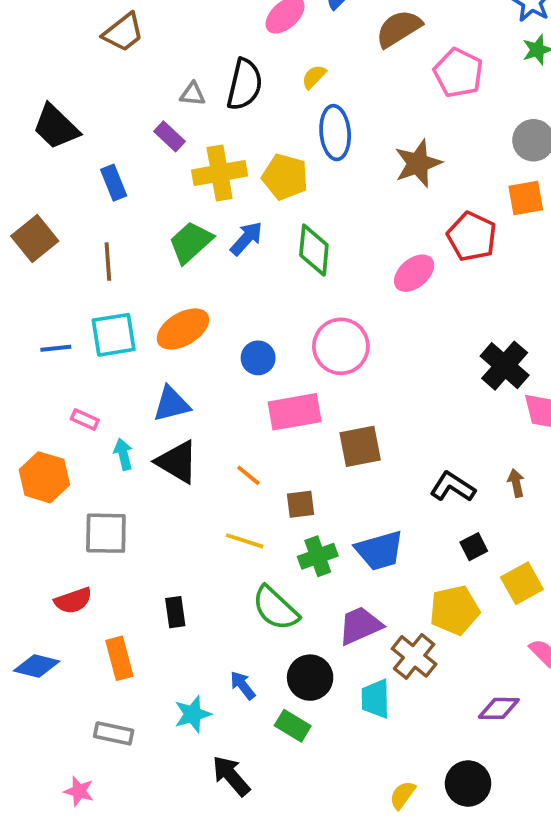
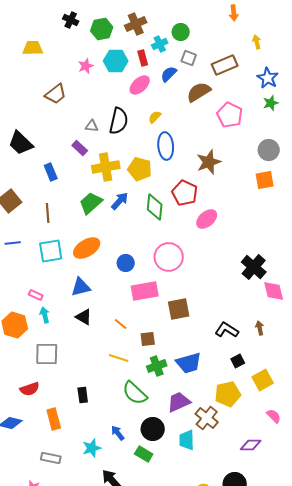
red pentagon: (472, 237) -> (185, 193), moved
blue line: (56, 348) -> (13, 243), moved
cyan arrow: (123, 454) -> (45, 315), moved
black triangle: (177, 462) -> (84, 317), size x0.7

